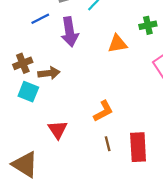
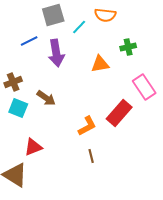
brown arrow: (49, 73) -> (46, 98), moved, turned 42
red triangle: (58, 130) -> (33, 147), moved, turned 42
red rectangle: (138, 147) -> (119, 113), moved, turned 44

